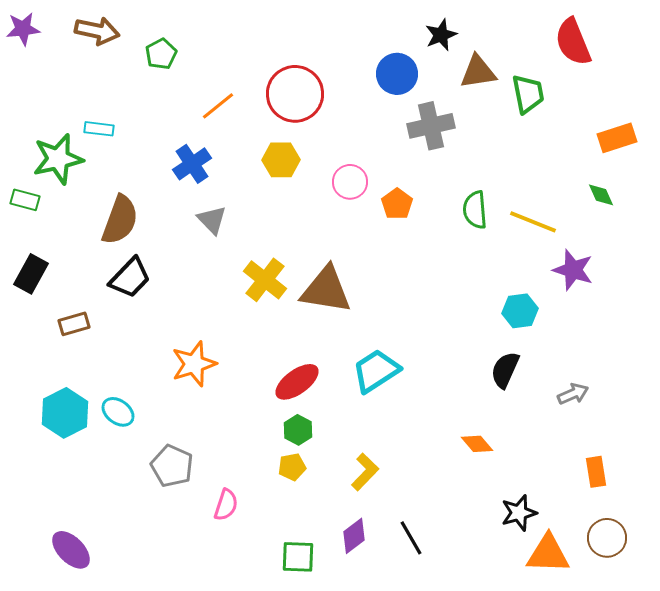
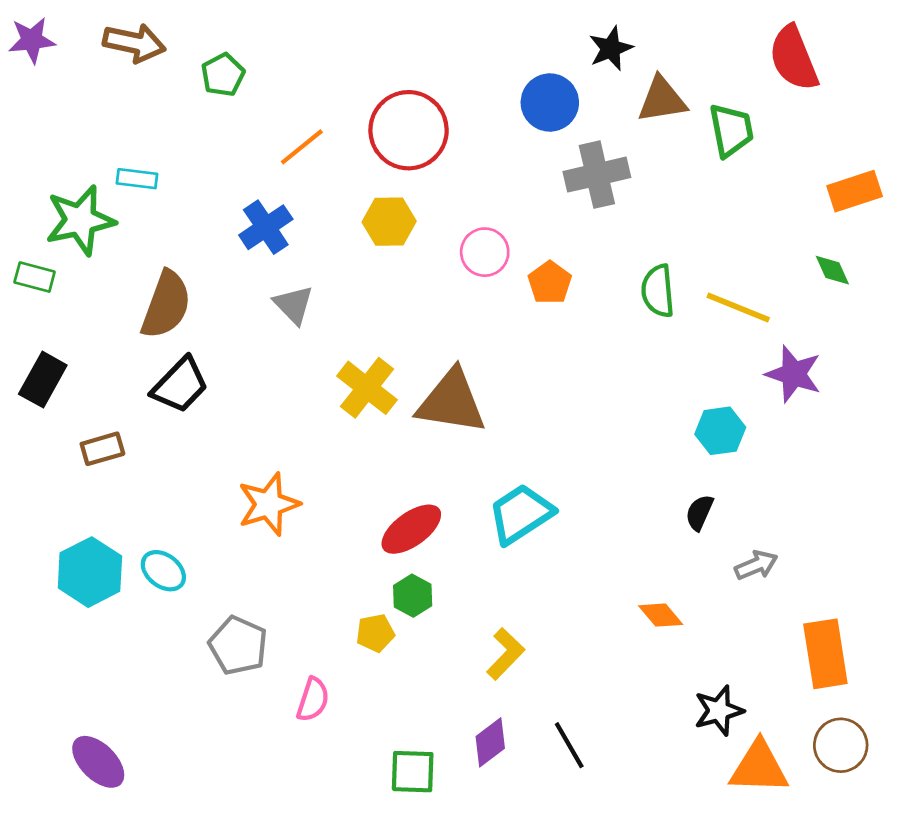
black semicircle: (505, 370) -> (699, 513), size x0.7
gray arrow: (573, 394) -> (756, 565), moved
yellow pentagon: (292, 467) -> (375, 633), moved
orange rectangle: (596, 472) -> (825, 654), size x1.6

